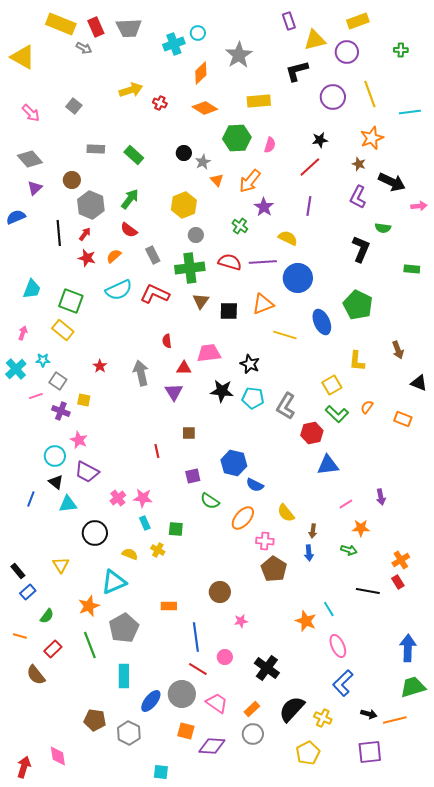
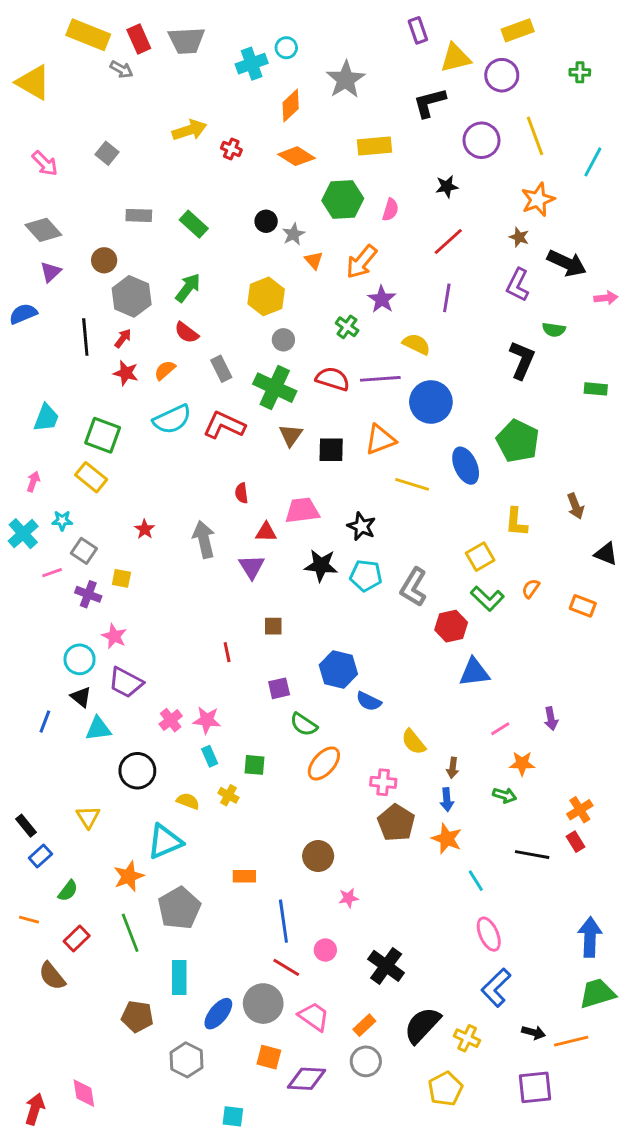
cyan line: (410, 112) -> (593, 162), turned -55
black star: (320, 140) -> (447, 187), moved
green cross: (190, 268) -> (275, 388), turned 32
orange ellipse: (243, 518) -> (324, 763), moved
orange star: (306, 621) -> (447, 839), moved
brown pentagon: (95, 720) -> (137, 1017), moved

